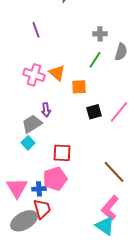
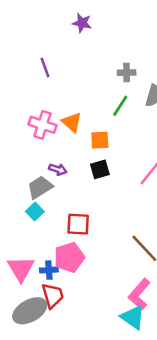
purple arrow: (46, 110) -> (58, 169), turned -64
black square: (94, 112) -> (100, 169), moved

